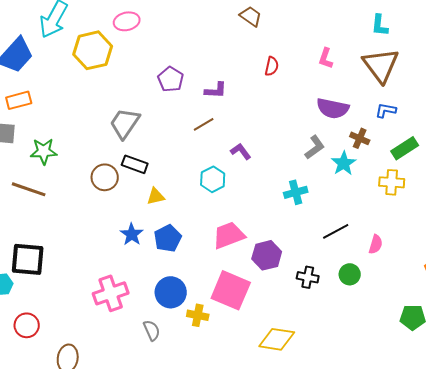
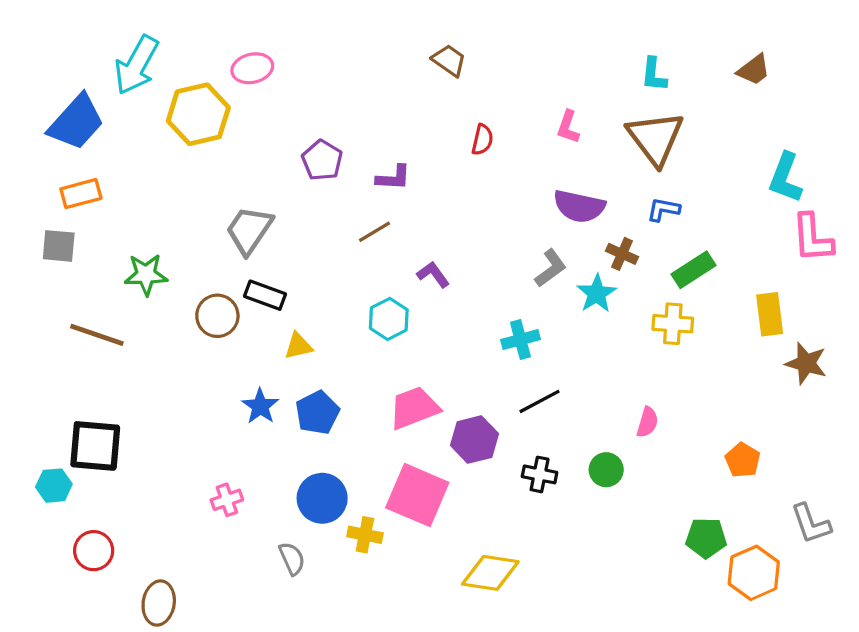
green star: (44, 151) -> (146, 275), moved
black line: (336, 231) -> (540, 401), moved
pink cross: (111, 293) -> (227, 500), size x0.6

